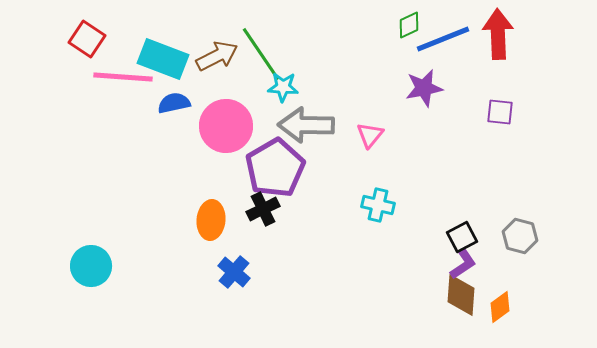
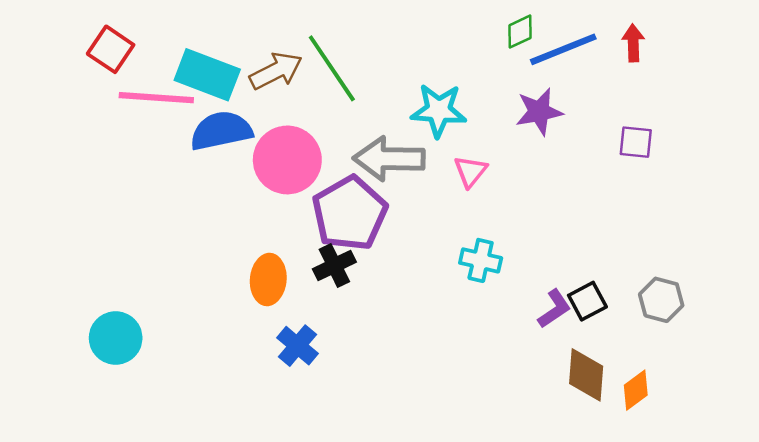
red arrow: (498, 34) -> (633, 43), size x0.6
cyan star: (283, 87) -> (439, 110), moved, size x1.4
blue semicircle: (174, 103) -> (221, 131), size x1.5
purple L-shape: (463, 264) -> (554, 309), moved

